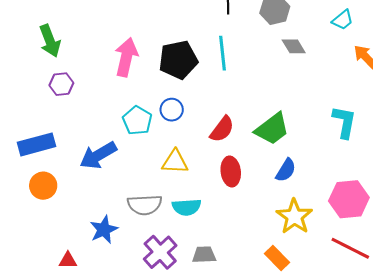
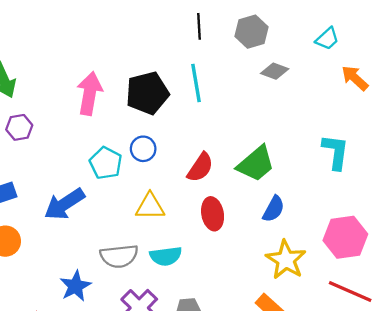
gray diamond: (294, 46) -> (275, 71), turned -35

